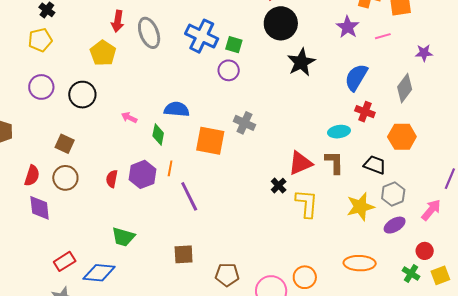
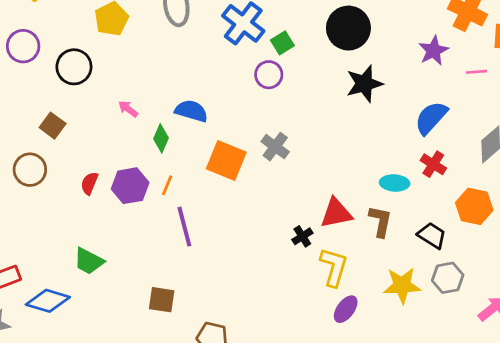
green square: (234, 45) -> (282, 43), turned 30
brown square: (65, 144) -> (53, 126), moved
purple ellipse: (395, 225) -> (346, 309), moved, turned -35

